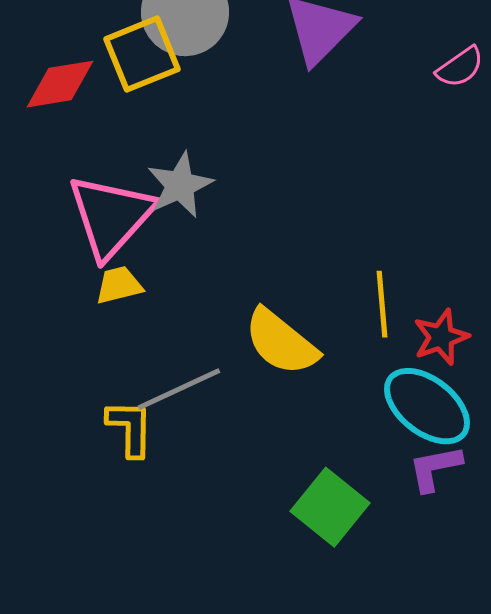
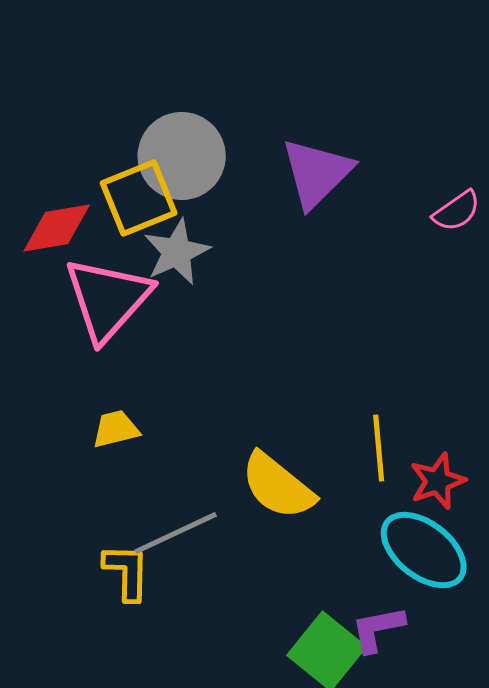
gray star: (180, 185) -> (177, 252), moved
pink triangle: (111, 216) -> (108, 299), moved
purple L-shape: (435, 468) -> (378, 629), moved

